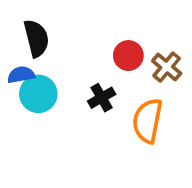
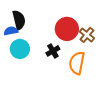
red circle: (128, 56) -> (67, 29), size x1.5
blue semicircle: (21, 75) -> (11, 31), moved

